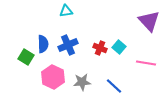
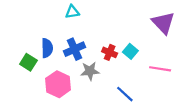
gray star: (82, 82) -> (90, 71), moved

